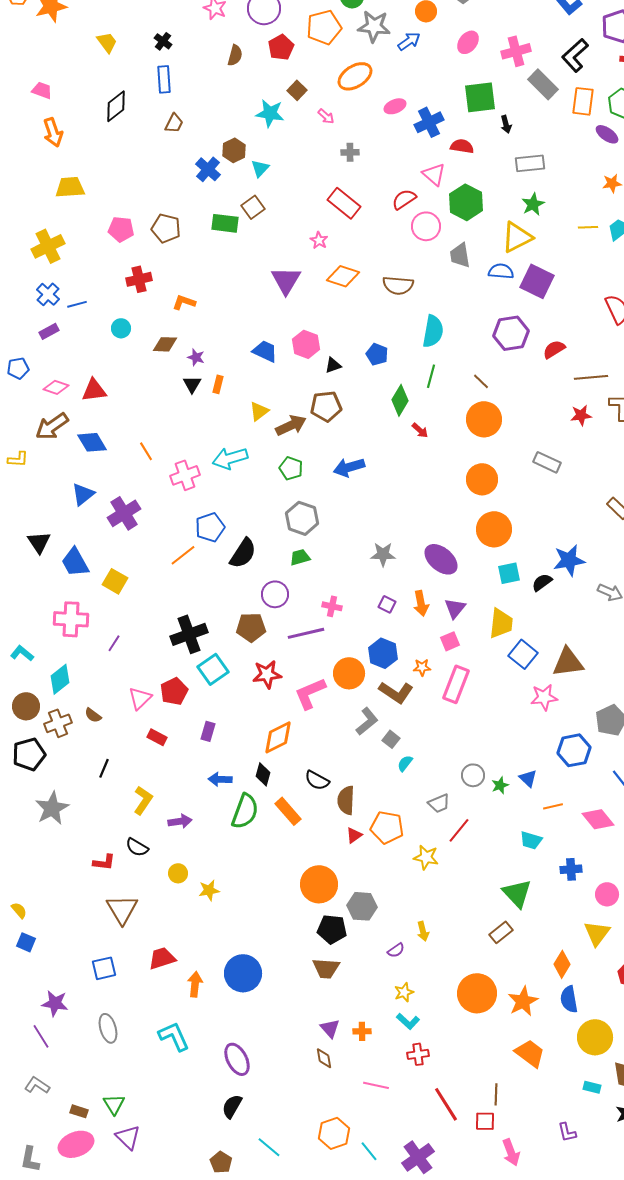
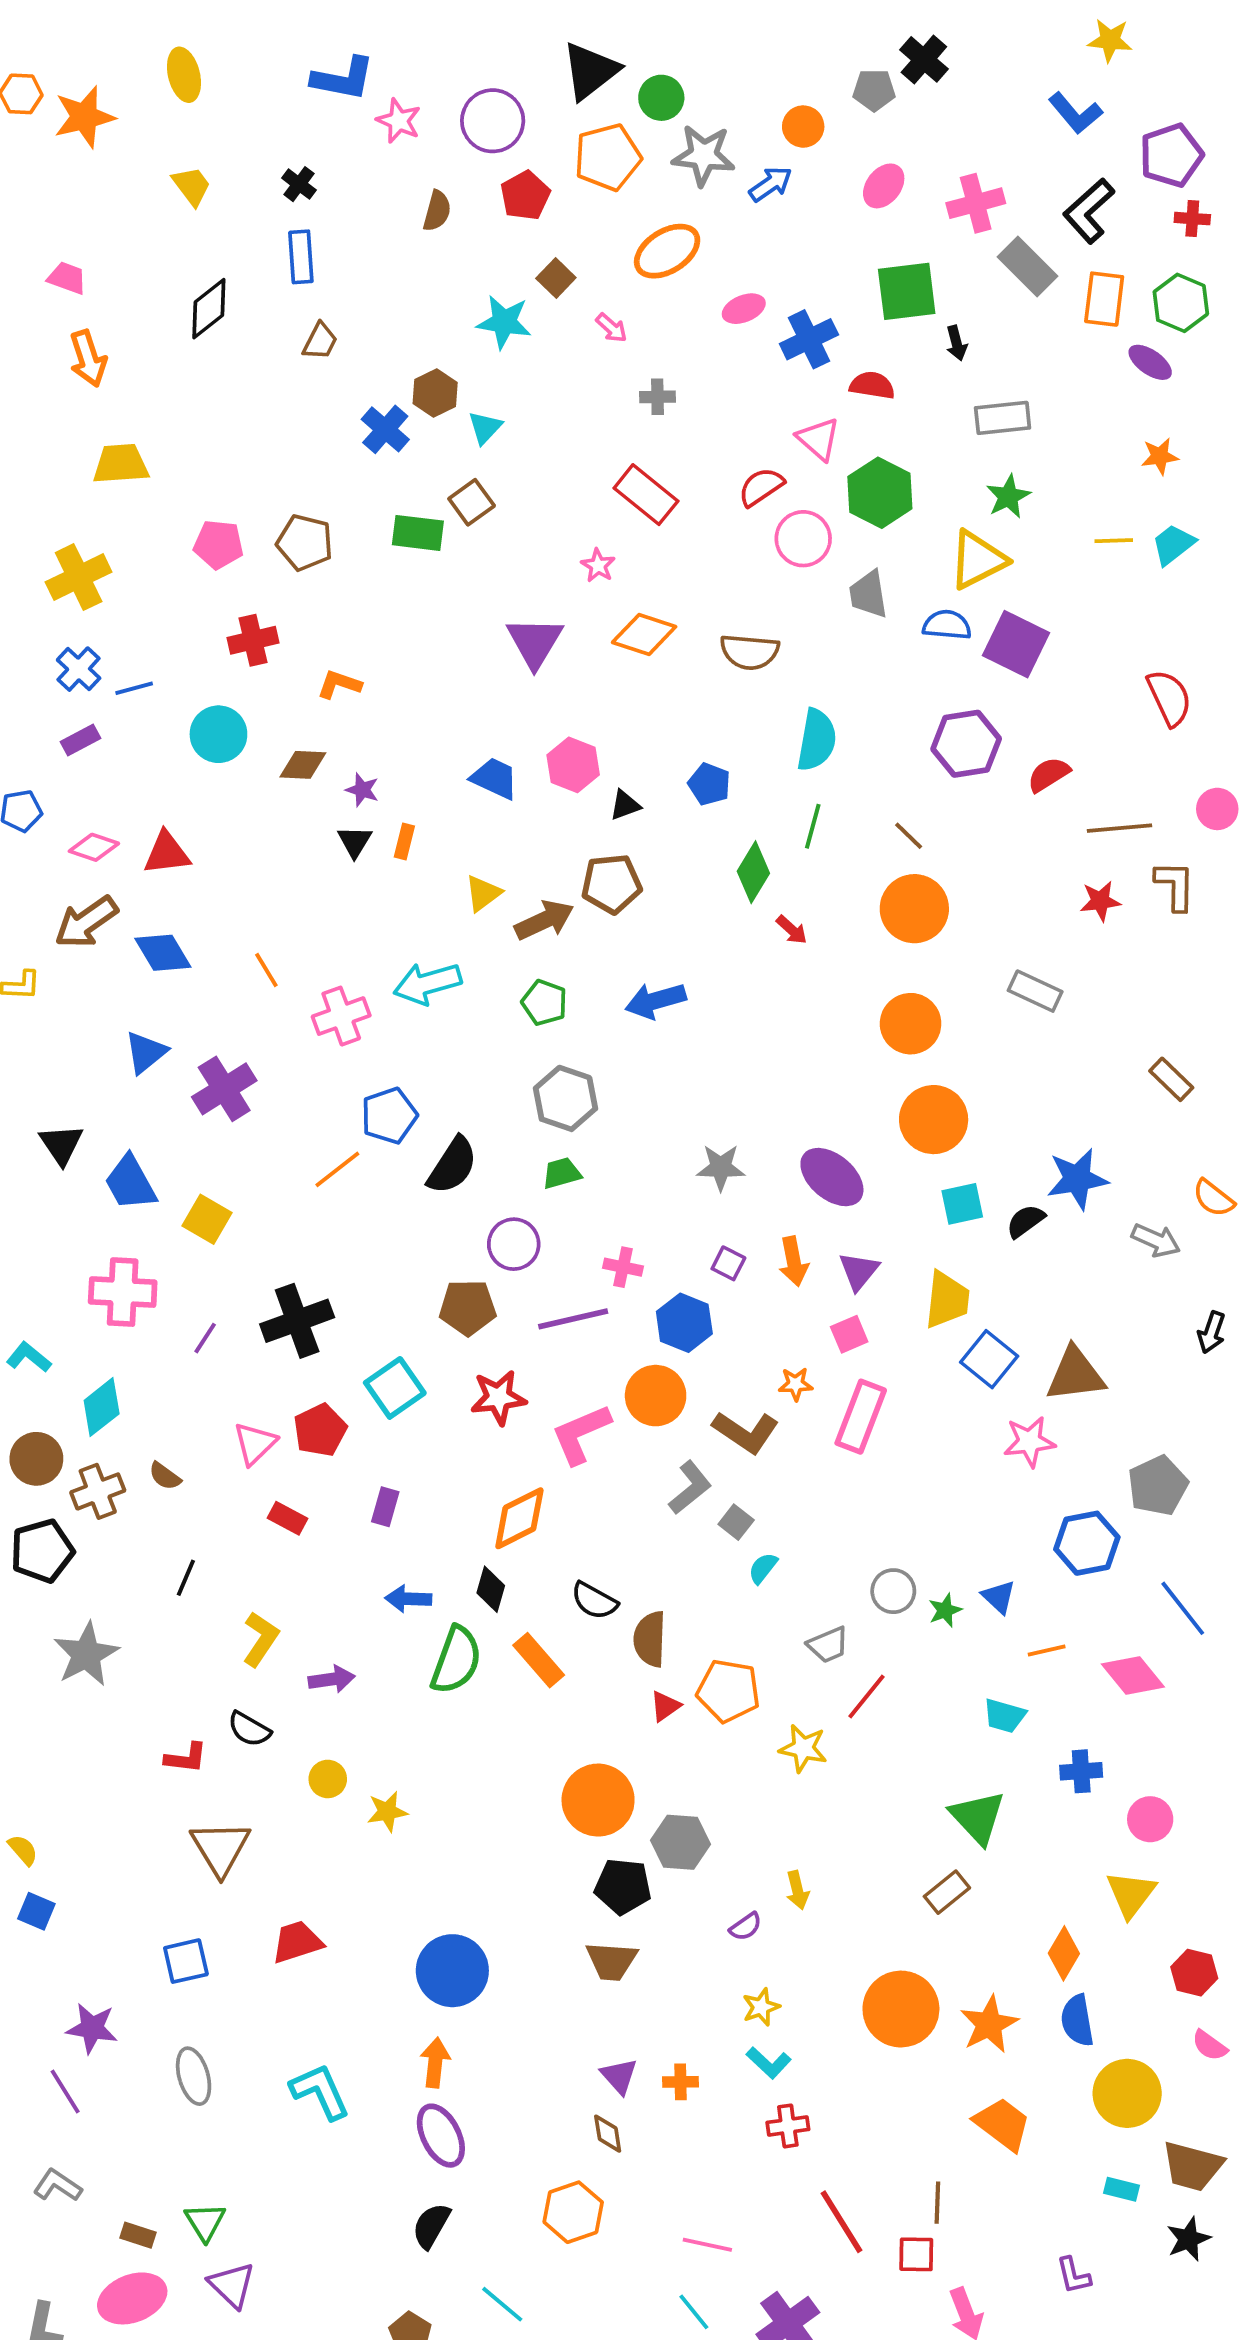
cyan circle: (121, 328) -> (218, 734), size x1.5
black cross: (189, 634) -> (297, 1321), moved
blue hexagon: (383, 653) -> (684, 1323), moved
orange arrow: (195, 984) -> (435, 2063), moved
pink line: (376, 1085) -> (707, 2245), moved
orange hexagon: (334, 1133) -> (573, 2212), moved

